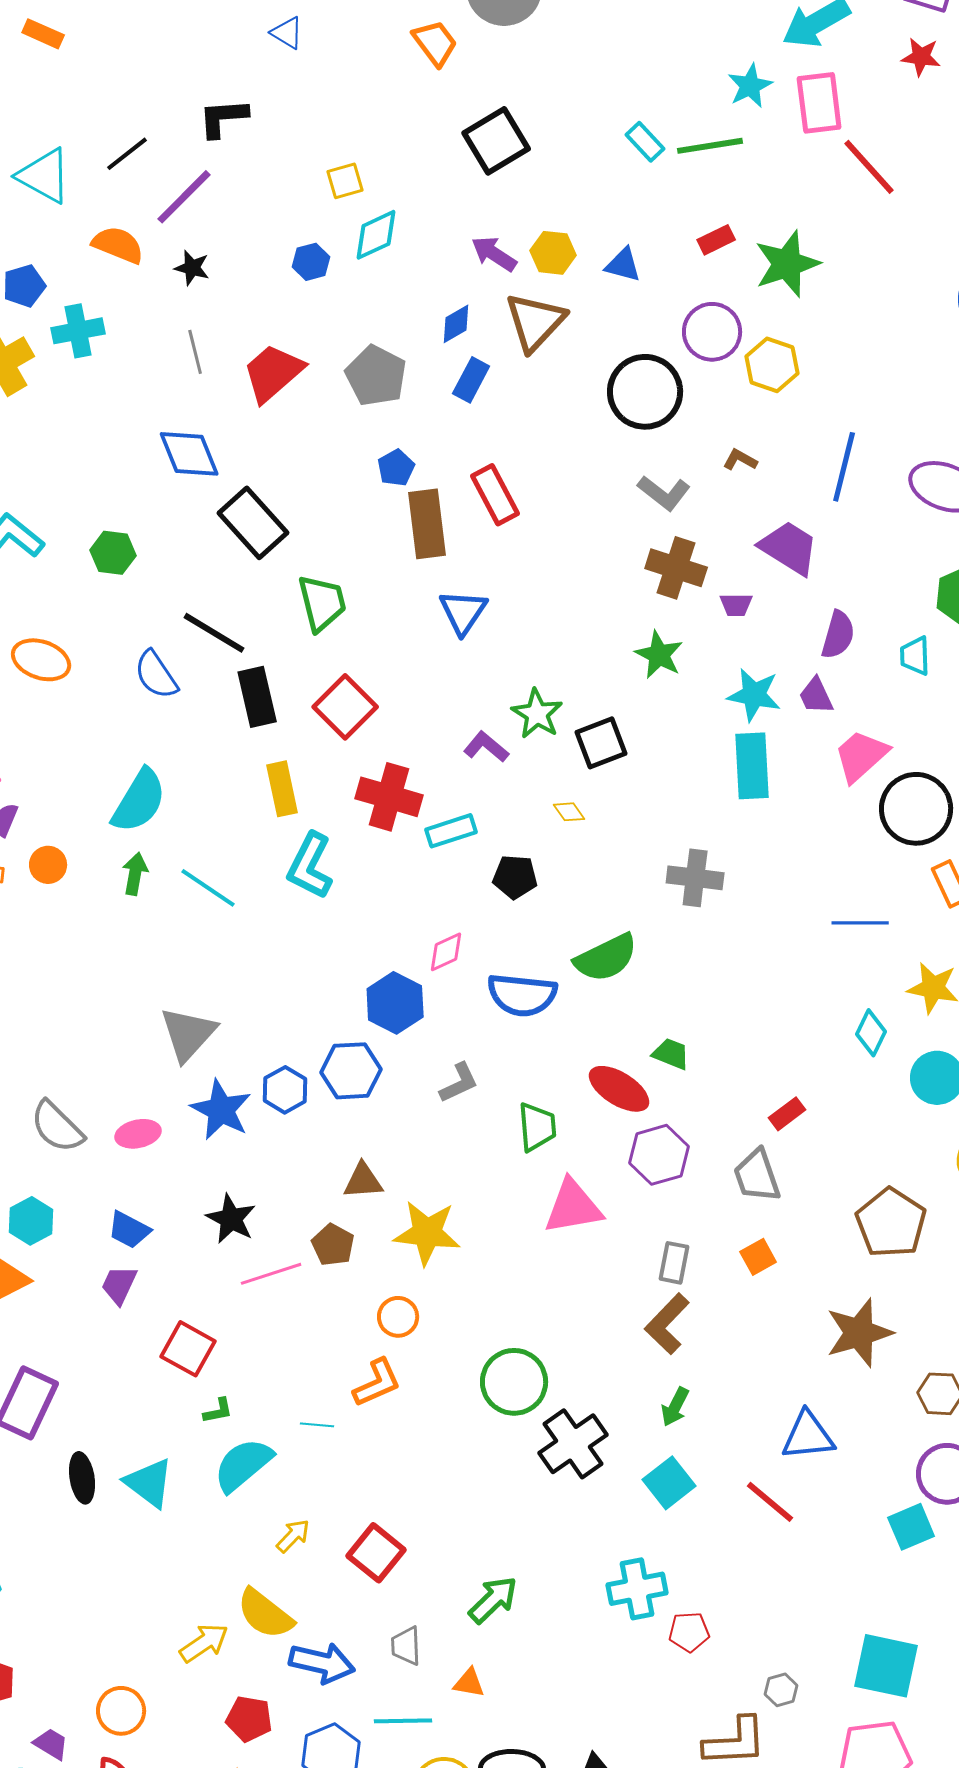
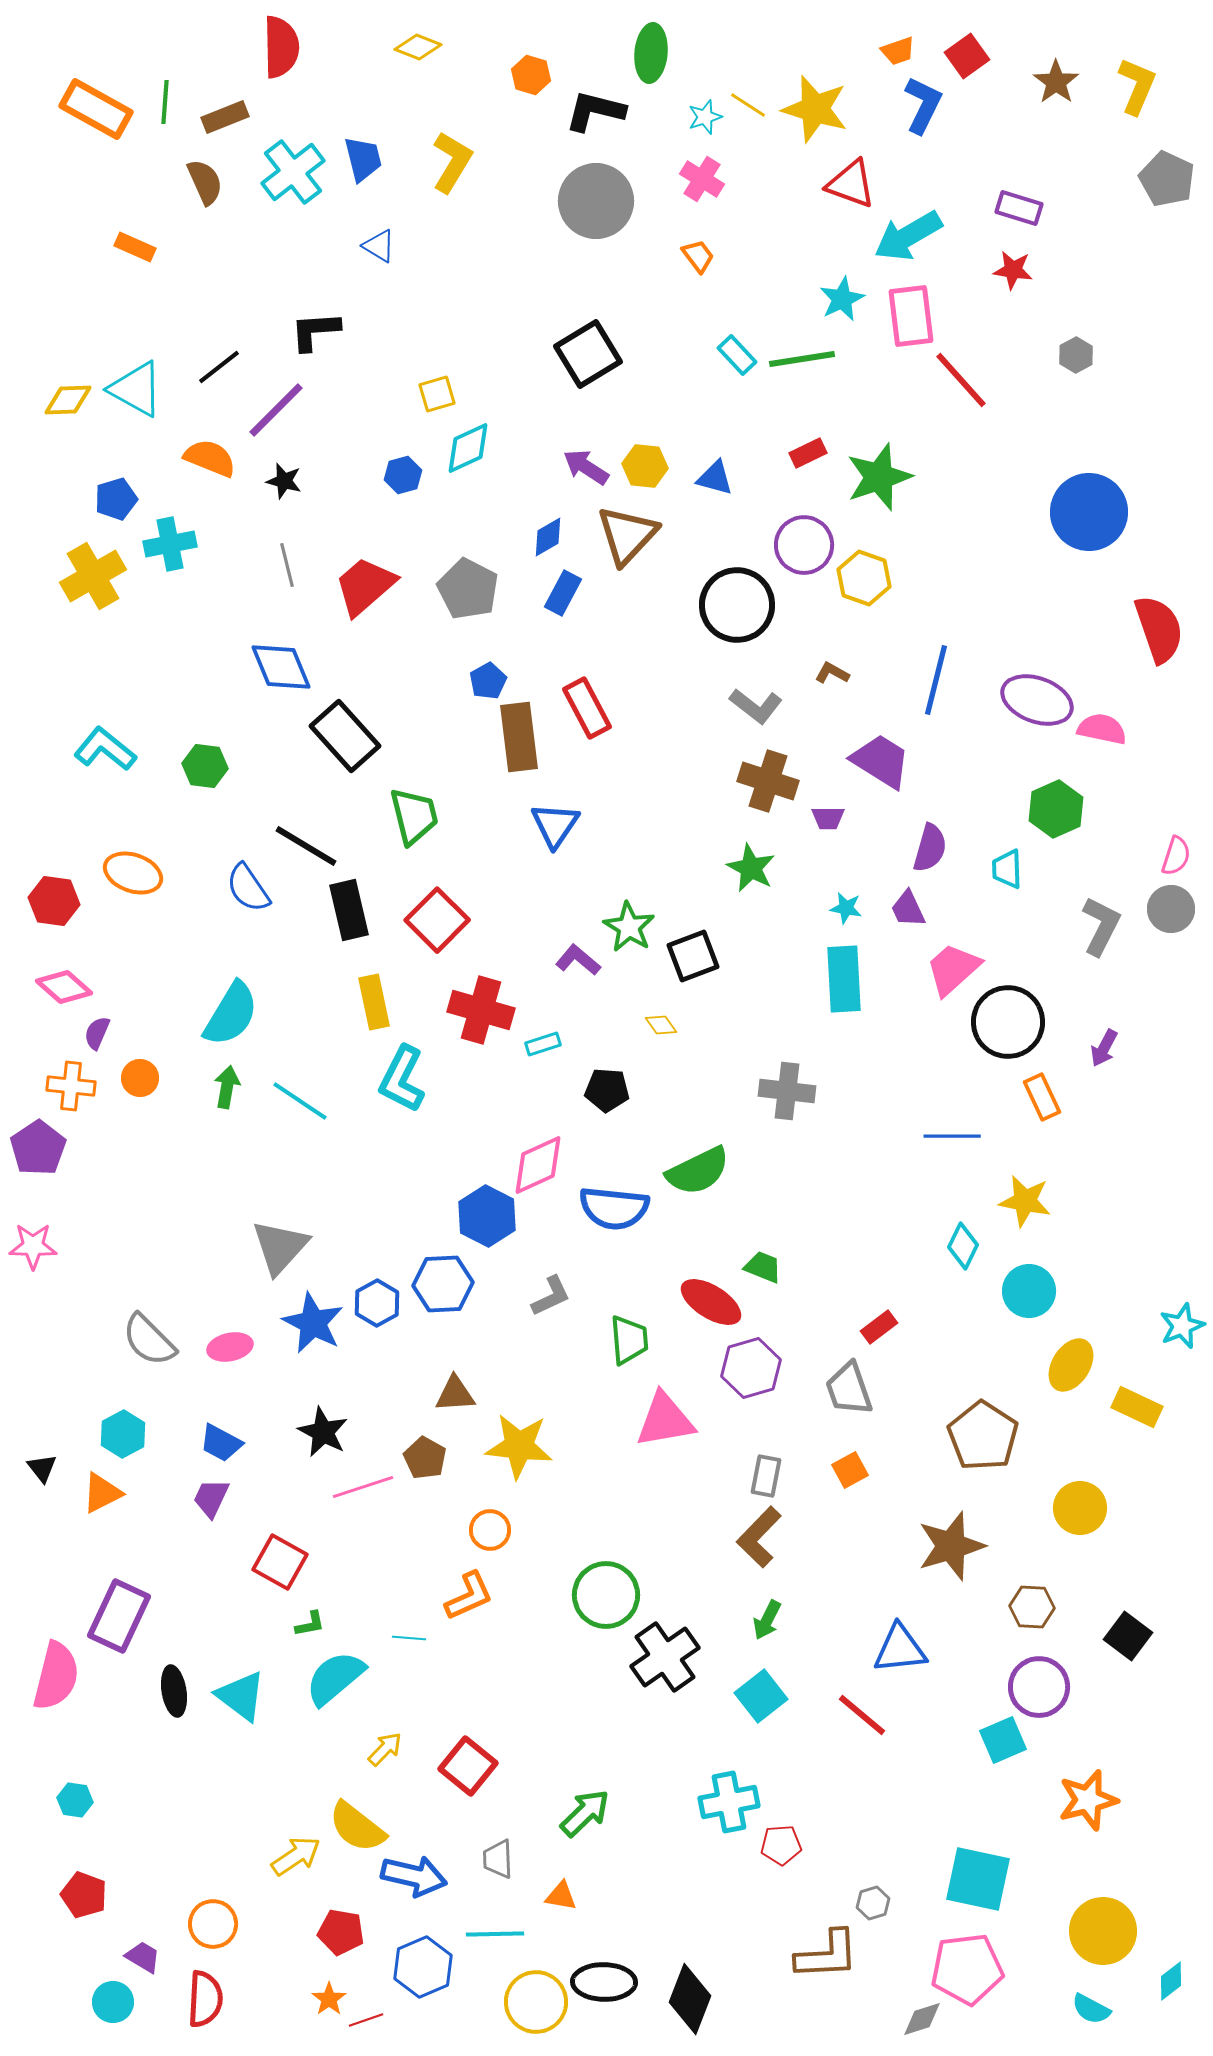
orange trapezoid: (435, 43) -> (698, 256), moved, size x0.7
cyan star: (754, 695) -> (846, 908), size x0.6
cyan rectangle: (451, 831) -> (543, 1044), size x0.7
pink diamond: (446, 952) -> (538, 1165), size x1.5

